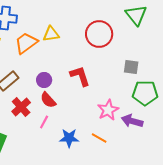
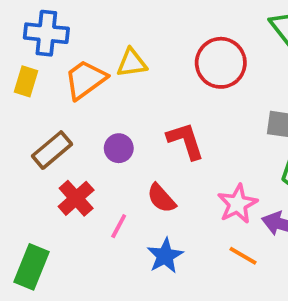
red semicircle: (48, 100) -> (161, 198), moved
blue star: (69, 138) -> (165, 256), turned -30
orange line: (99, 138) -> (243, 256), moved

